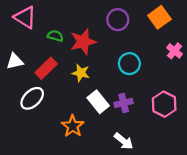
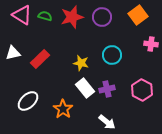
green semicircle: (55, 36) -> (45, 16), moved
red star: (83, 42) -> (72, 17), moved
pink cross: (175, 51) -> (151, 44), turned -32
yellow star: (81, 73) -> (81, 63), moved
white ellipse: (32, 98) -> (28, 101), moved

